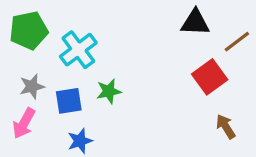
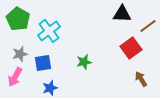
green pentagon: (29, 30) -> (18, 19), turned -30
green star: (109, 91) -> (84, 62), moved

